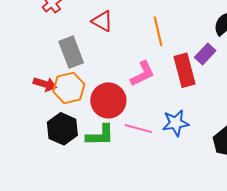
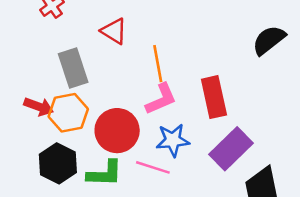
orange line: (158, 31) -> (158, 64), moved
purple rectangle: (205, 54) -> (231, 149), moved, size x1.6
blue star: (176, 123) -> (173, 140), moved

